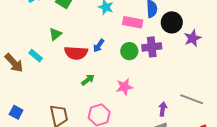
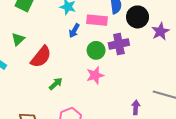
blue arrow: (99, 46) -> (74, 31), moved
red semicircle: (76, 53) -> (41, 57), turned -50
pink star: (124, 87) -> (95, 75), moved

